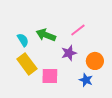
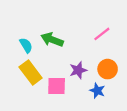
pink line: (78, 30) -> (102, 34), moved
purple star: (69, 53) -> (78, 70), moved

